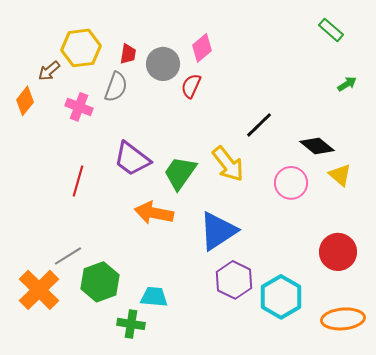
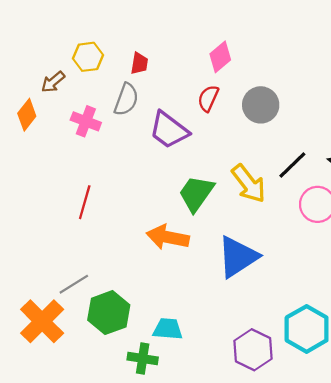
yellow hexagon: (81, 48) -> (88, 57), size x0.7
gray circle: (163, 64) -> (261, 105), moved
black line: (259, 125) -> (292, 165), moved
purple trapezoid: (132, 159) -> (169, 130), moved
purple hexagon: (234, 280) -> (253, 350), moved

